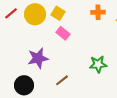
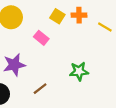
yellow square: (58, 13) -> (57, 16), moved

